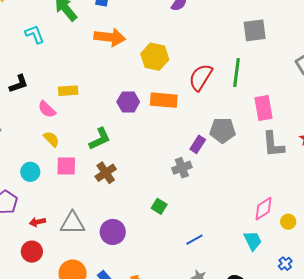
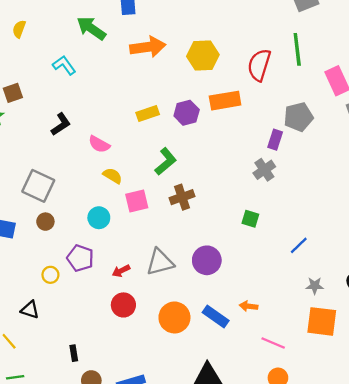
yellow rectangle: (68, 91) -> (148, 113), moved
brown cross: (106, 173) -> (182, 197), turned 30

